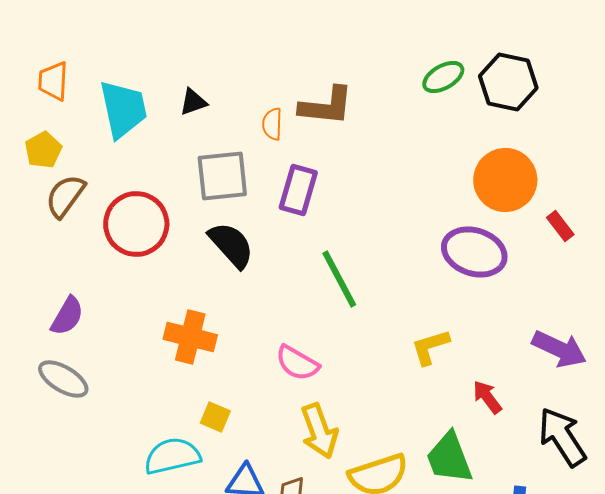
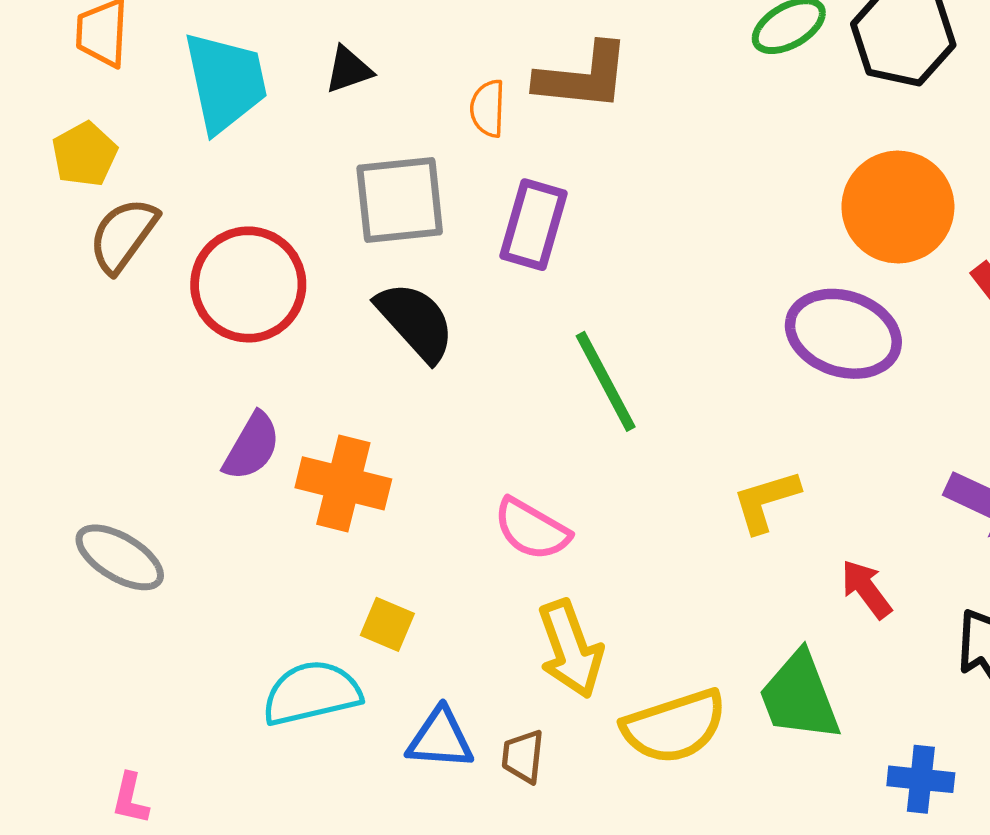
purple semicircle: (67, 316) -> (252, 446), moved

